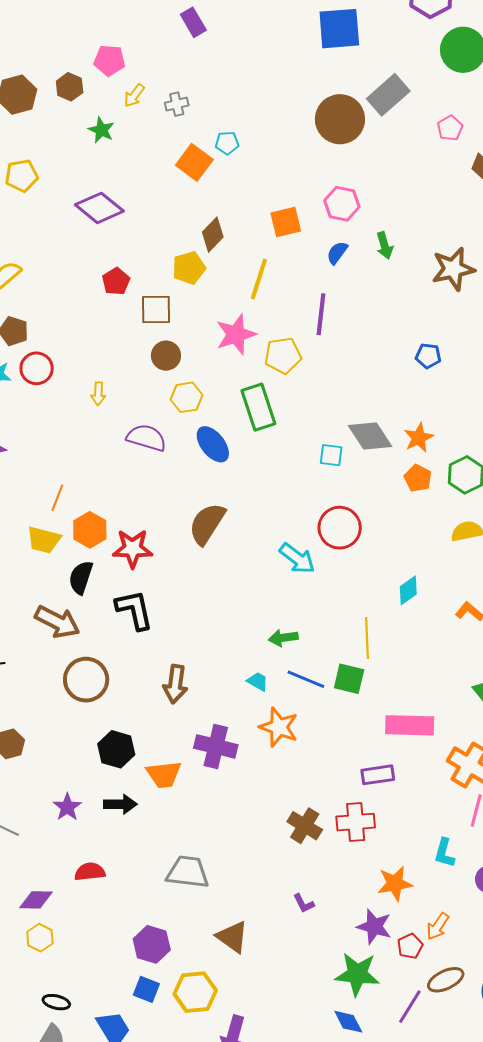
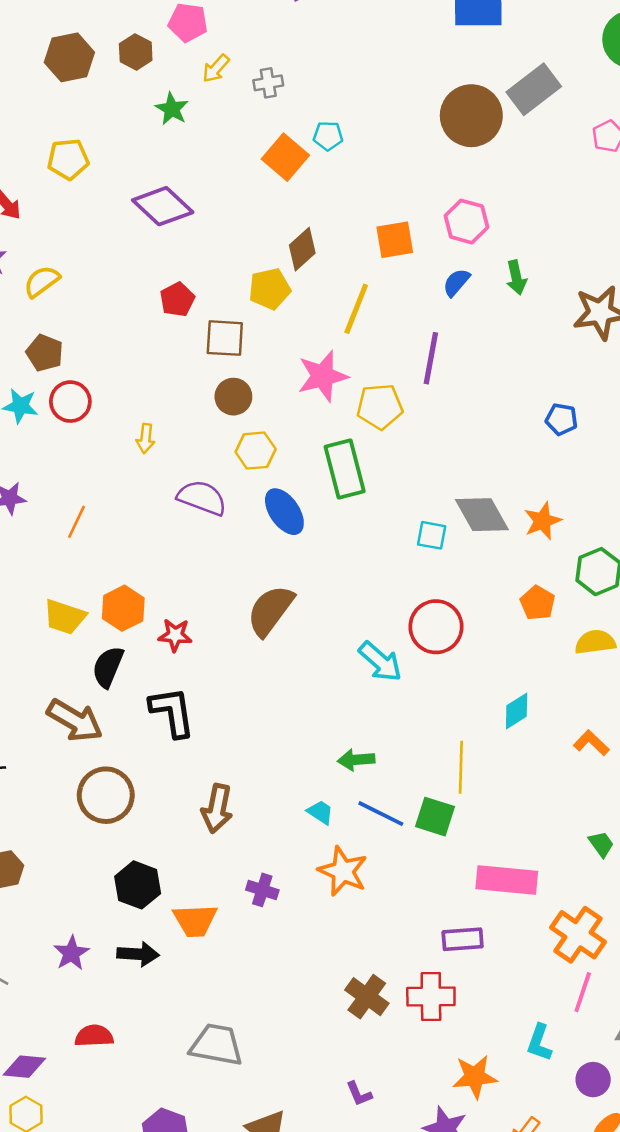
orange pentagon: (418, 478) -> (538, 603), moved
orange line: (57, 498) -> (76, 522), moved
red star: (133, 549) -> (175, 635), size x0.7
purple cross: (216, 746) -> (262, 890), size x0.6

